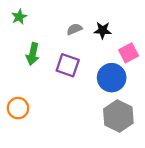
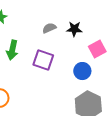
blue circle: (112, 78) -> (82, 71), size x0.7

